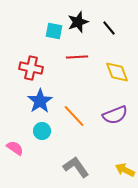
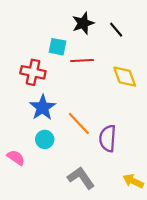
cyan square: (54, 31) -> (58, 47), moved
purple semicircle: (115, 115) -> (108, 138), moved, turned 115

